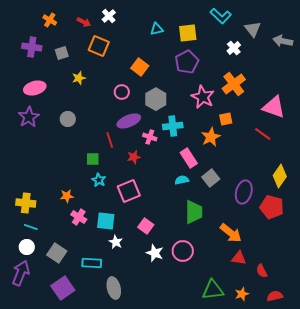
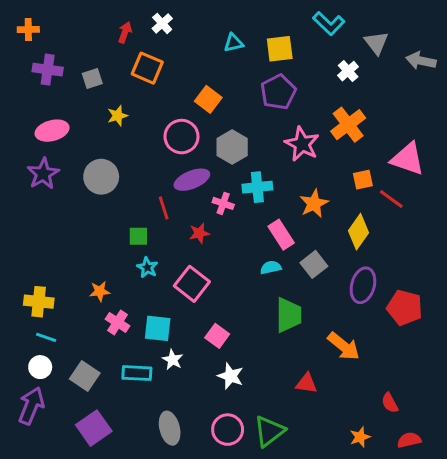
orange cross: (50, 20) -> (28, 29), moved, turned -32
red arrow: (84, 22) -> (125, 32), turned -96
pink circle: (122, 92) -> (181, 137), size x1.5
gray circle: (68, 119) -> (101, 177), size x1.5
orange square: (226, 119) -> (363, 180), moved
yellow diamond: (280, 176) -> (359, 232), moved
pink square: (129, 191) -> (192, 284), turned -30
pink circle: (183, 251) -> (228, 430), moved
red triangle: (239, 258) -> (306, 383), moved
cyan rectangle: (92, 263) -> (137, 373), moved
green triangle: (213, 290) -> (269, 431), moved, turned -30

